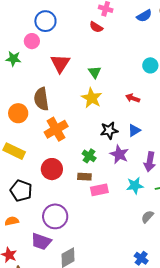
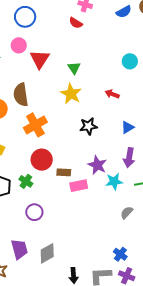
pink circle: (32, 41) -> (19, 45), moved
blue triangle: (134, 130) -> (128, 127), moved
purple star: (119, 154) -> (97, 165), moved
green cross: (89, 156) -> (26, 181), moved
red circle: (52, 169) -> (42, 160), moved
purple circle: (55, 216) -> (34, 212), size x0.7
purple trapezoid: (41, 241) -> (19, 249), moved, turned -125

